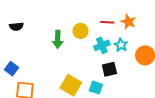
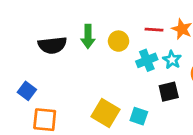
black semicircle: (16, 26) -> (52, 45), moved, size x1.5
green arrow: (58, 39) -> (88, 36), moved
black square: (109, 69) -> (169, 92), moved

